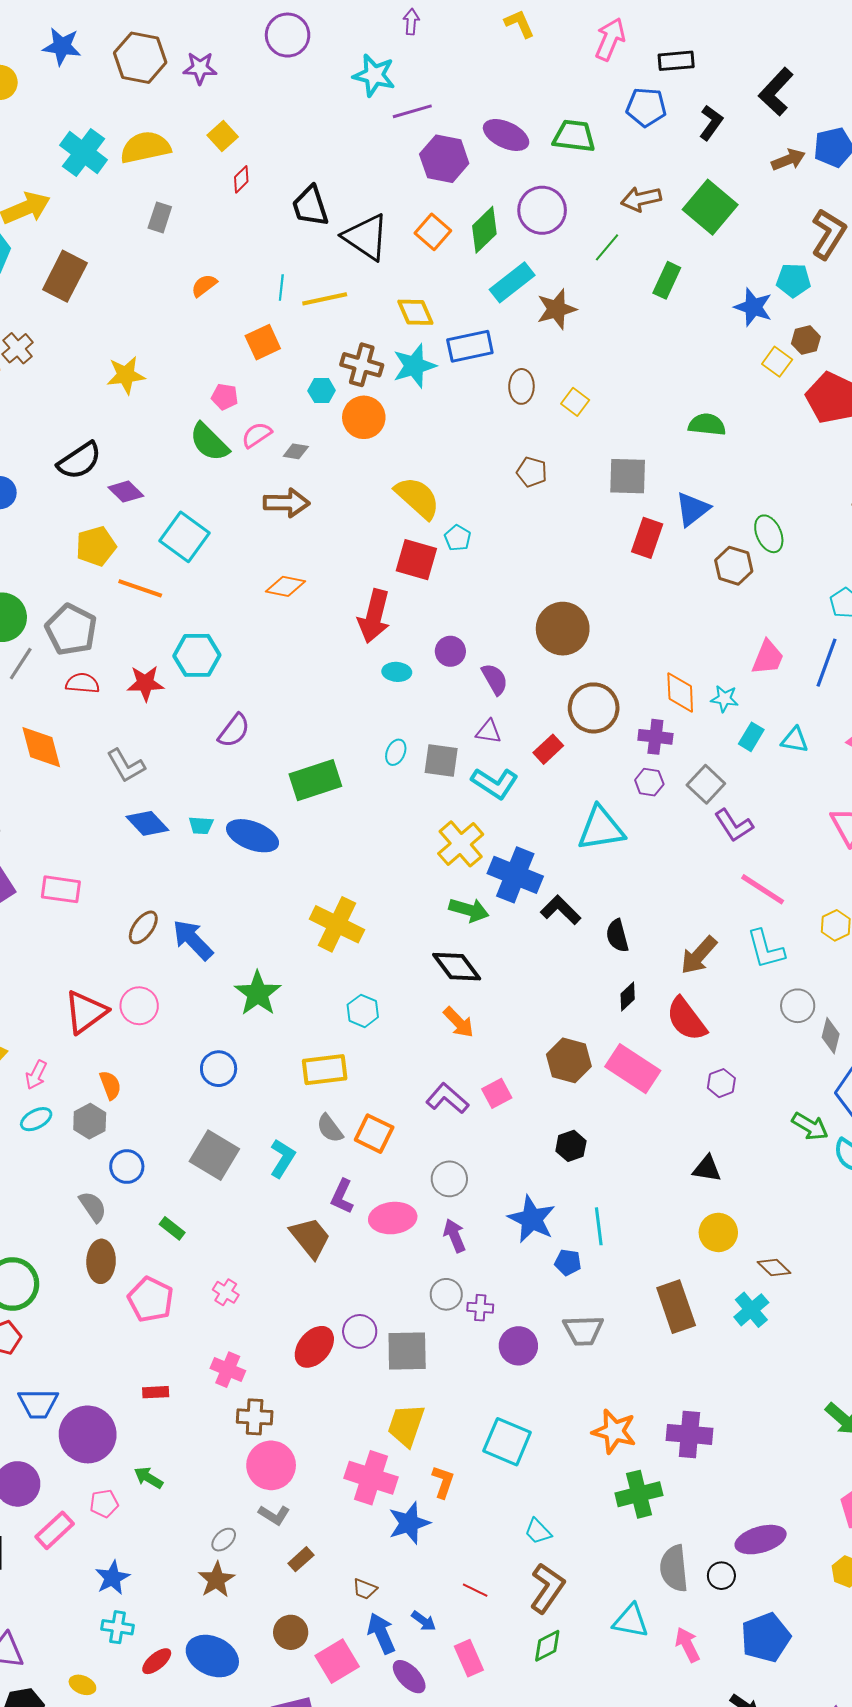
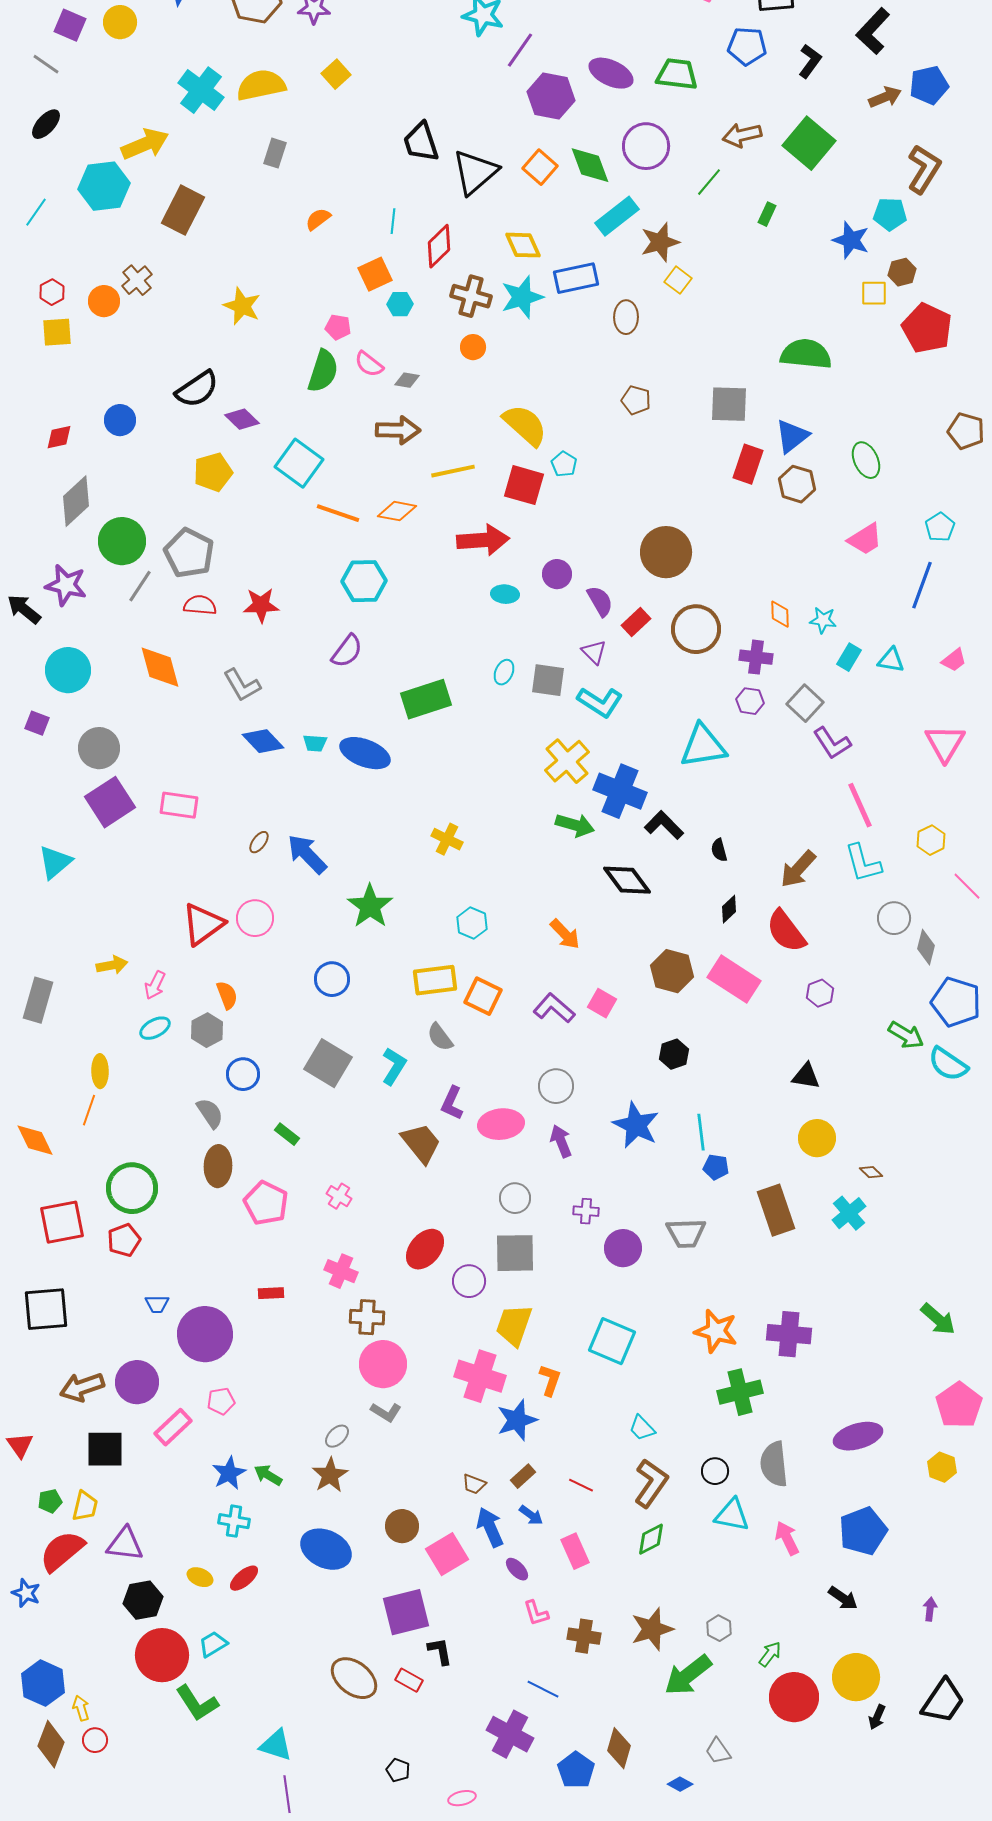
purple line: (412, 111) -> (520, 50), turned -39
red diamond: (241, 179) -> (439, 246), moved, size x1.6
green diamond: (484, 230) -> (590, 165), turned -66
black triangle: (366, 237) -> (475, 172), turned 45
green rectangle: (667, 280) -> (767, 214), size x0.7
yellow line: (325, 299) -> (453, 471), moved
yellow square: (777, 362) -> (874, 293), turned -36
yellow star: (126, 375) -> (242, 306), turned 30
cyan hexagon: (322, 391) -> (400, 304), moved
yellow square: (575, 402) -> (678, 280), moved
orange circle: (364, 417) -> (473, 347), size x0.6
green semicircle: (707, 425) -> (806, 354), size x1.4
pink semicircle: (257, 435) -> (369, 364), turned -108
green semicircle: (209, 442) -> (323, 371), turned -117
brown hexagon: (734, 566) -> (797, 484), moved
orange line: (140, 588) -> (338, 513), moved
red arrow: (374, 616) -> (483, 540), turned -108
cyan hexagon: (197, 655) -> (364, 581), moved
pink trapezoid: (768, 657) -> (865, 539), moved, turned 36
orange diamond: (680, 692) -> (780, 614), size x0.7
purple triangle: (488, 732) -> (594, 652), turned 36
red rectangle: (548, 749) -> (636, 622), moved
pink line: (763, 889) -> (860, 805), turned 33
yellow cross: (337, 924) -> (447, 839), size x0.6
brown ellipse: (143, 927) -> (259, 842), size x0.7
black semicircle: (617, 936) -> (719, 850), size x0.7
black diamond: (457, 967) -> (627, 880), moved
pink square: (497, 1093) -> (602, 1003), turned -32
orange square: (374, 1134) -> (483, 996), moved
blue pentagon: (568, 1262) -> (716, 1167), moved
brown diamond: (774, 1268) -> (871, 1172), size x0.7
gray circle: (446, 1294) -> (515, 1198), moved
purple circle: (360, 1331) -> (469, 1281), moved
blue trapezoid: (38, 1404) -> (157, 1304), size x0.6
green arrow: (148, 1478) -> (268, 1475), moved
brown rectangle: (301, 1559) -> (523, 1476), moved
black circle: (721, 1576) -> (715, 1471), moved
red ellipse: (157, 1661) -> (244, 1578), moved
purple ellipse: (409, 1677) -> (517, 1569), size x0.7

